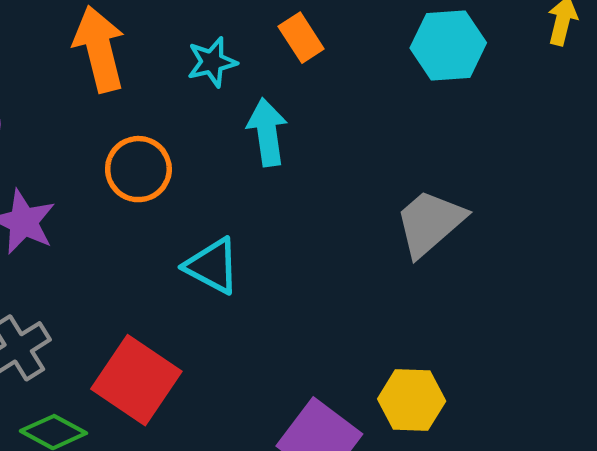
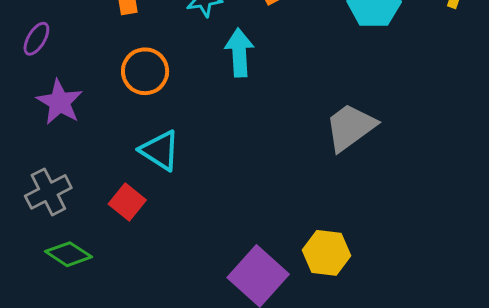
cyan triangle: (212, 266) -> (160, 150), moved
red square: (136, 380) -> (127, 202), moved, size x0.6

